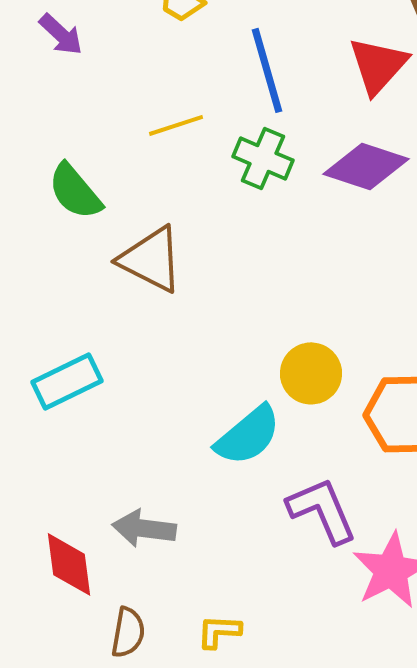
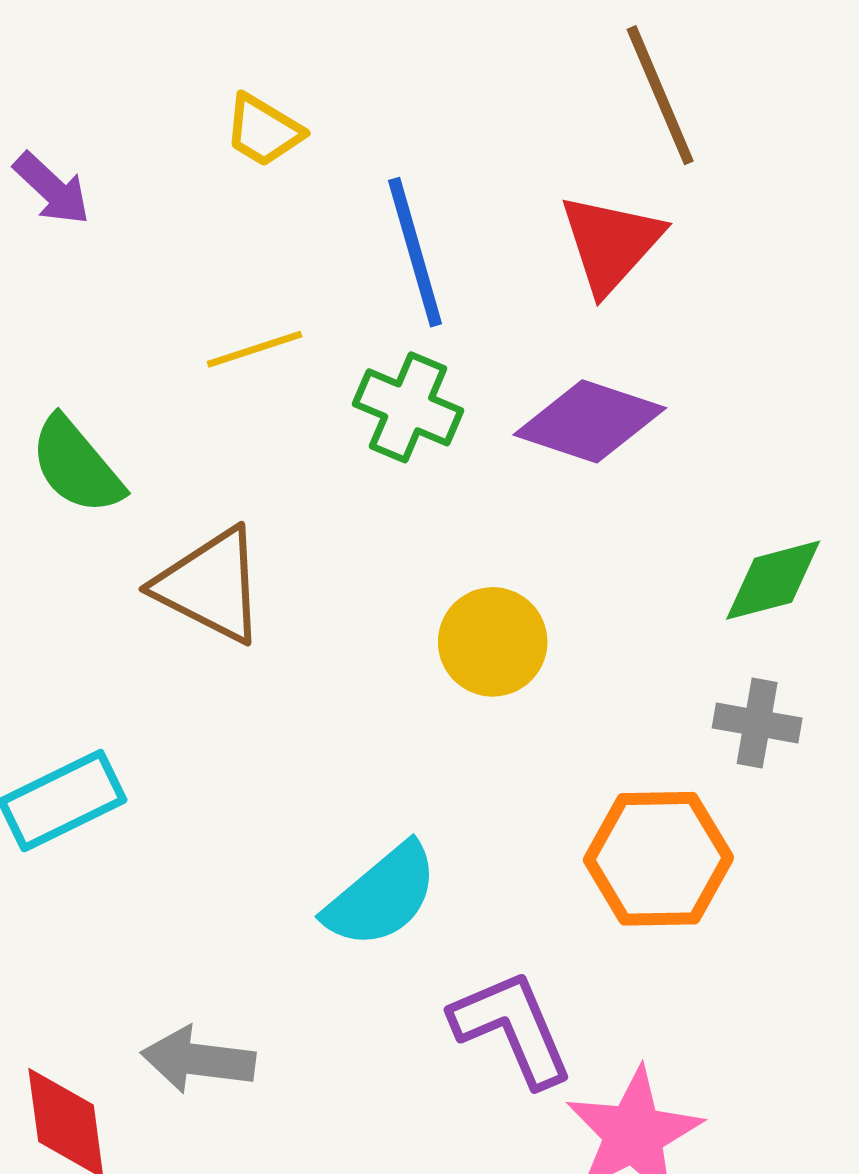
yellow circle: (311, 373) -> (493, 642), moved

